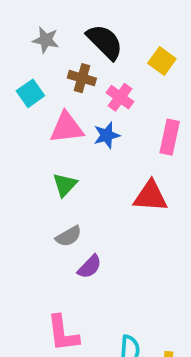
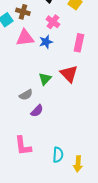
brown cross: (82, 78) -> (23, 12), moved
green triangle: (65, 185) -> (45, 79), moved
red triangle: (150, 196) -> (69, 74), turned 42

